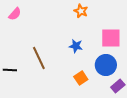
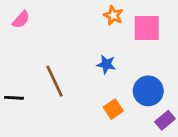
pink square: (111, 38) -> (147, 28), moved

